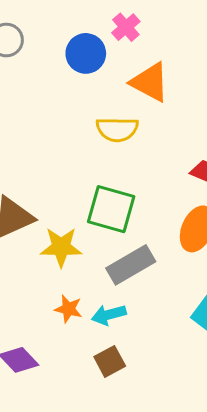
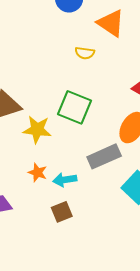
yellow semicircle: (117, 129) -> (85, 53), size x0.7
gray rectangle: (131, 265) -> (104, 156), moved

